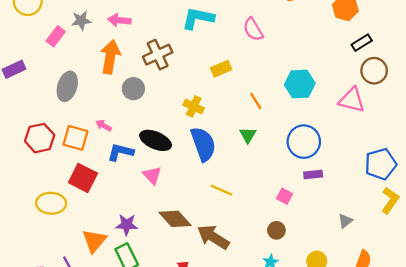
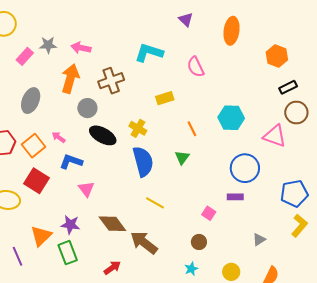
orange square: (75, 138) -> (33, 146), turned 30
black ellipse: (156, 140) -> (103, 135), moved
blue circle: (304, 142) -> (245, 168), moved
pink triangle: (152, 175) -> (86, 189), moved

